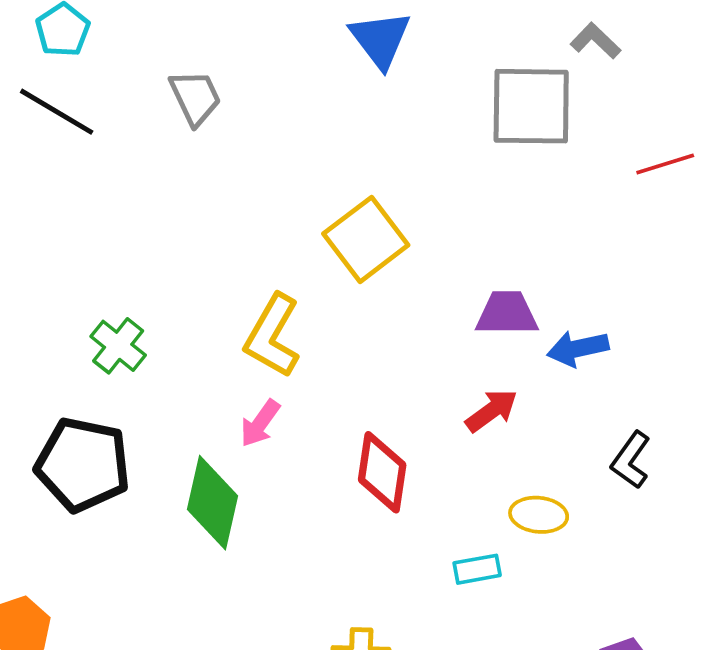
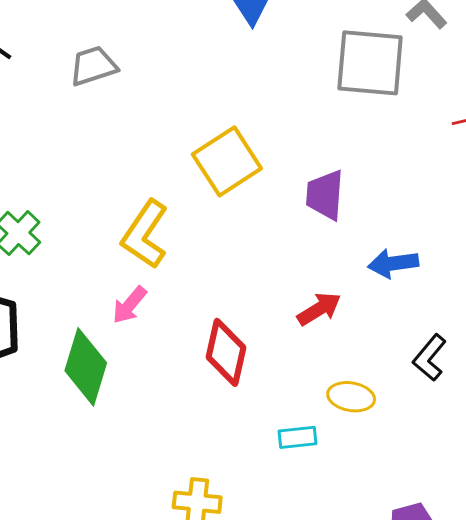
gray trapezoid: (195, 97) -> (93, 66), moved, turned -87
purple trapezoid: (507, 313) -> (325, 195), moved, turned -90

